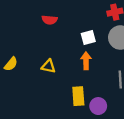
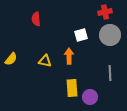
red semicircle: (50, 20) -> (36, 19), moved, turned 80
orange arrow: (86, 61) -> (69, 56), moved

